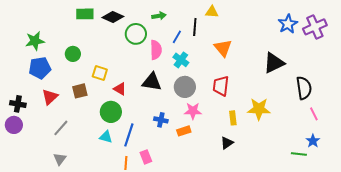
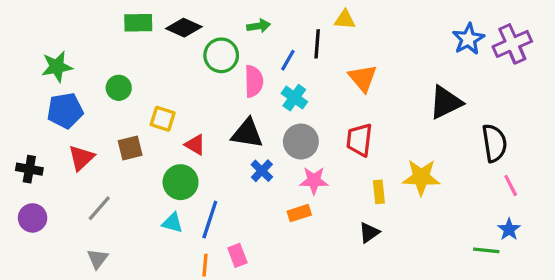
blue cross: (161, 120) -> (262, 171), moved, turned 32
purple circle: (14, 125) -> (33, 218), moved

